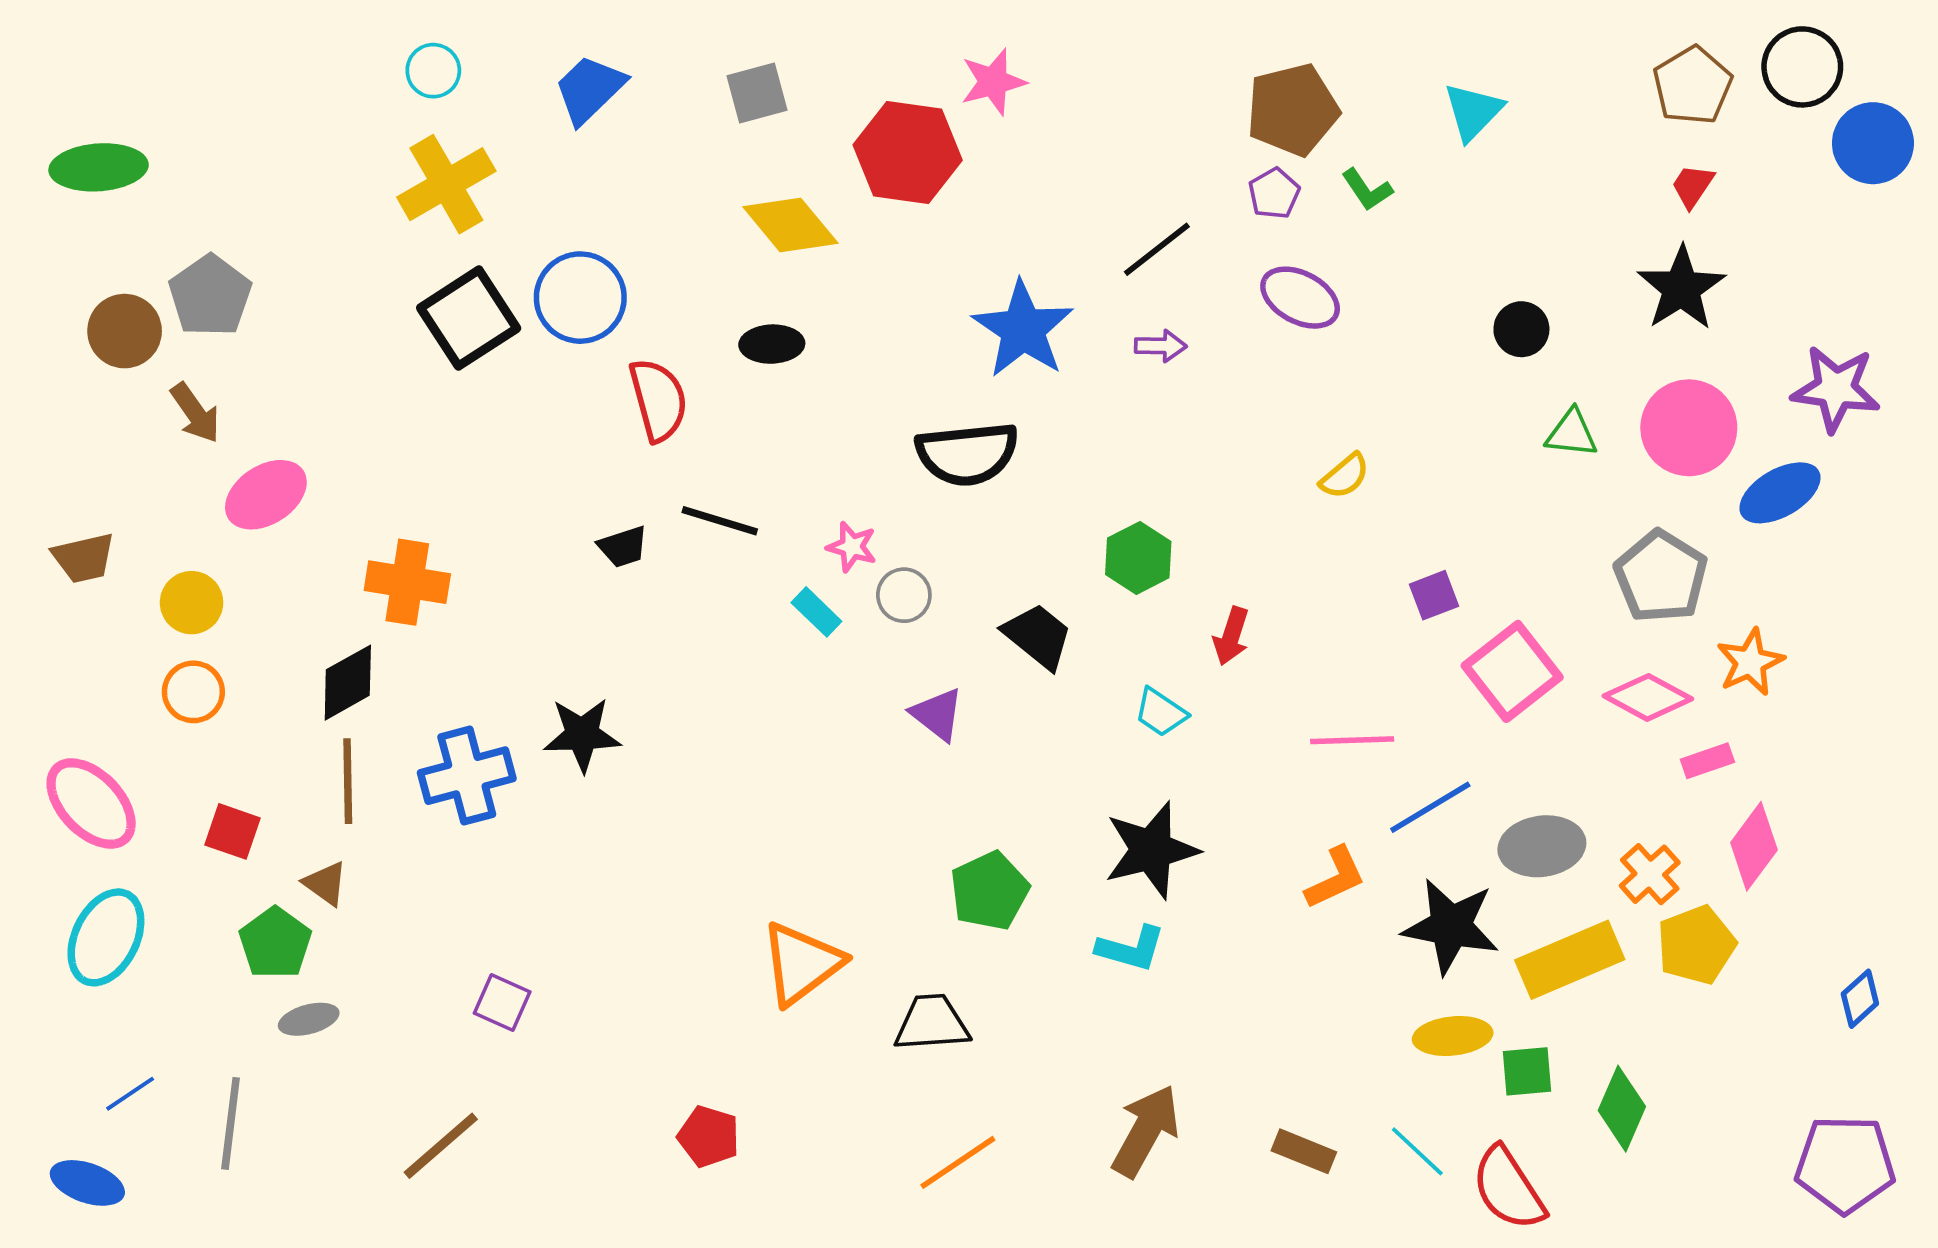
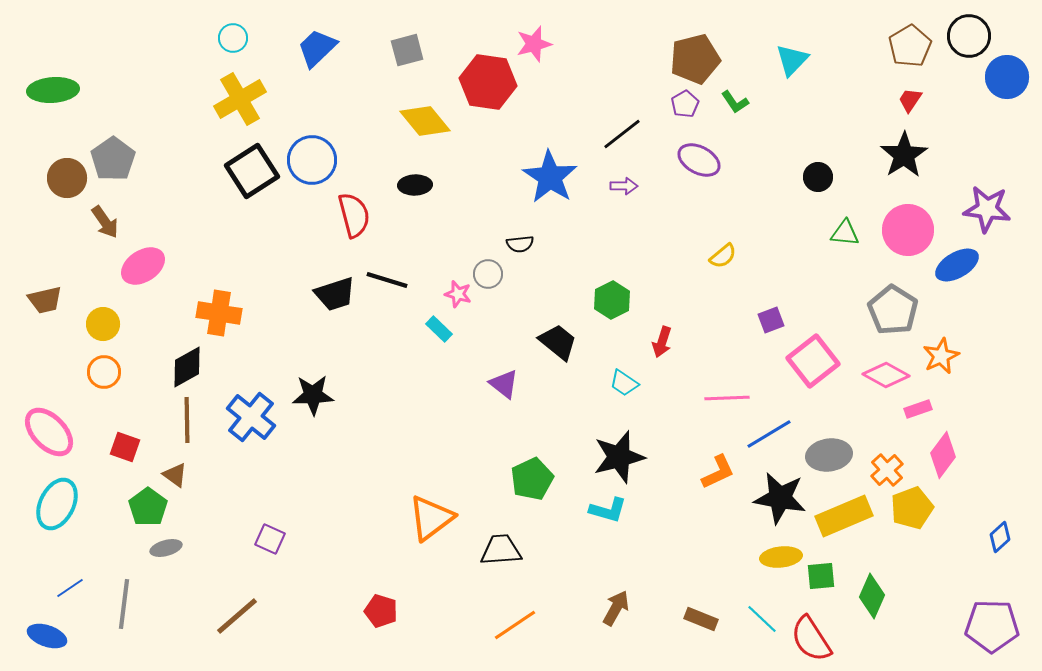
black semicircle: (967, 454) -> (520, 244), size x0.5
black trapezoid: (623, 547) -> (335, 294), size x1.5
gray circle: (904, 595) -> (488, 274), moved
blue cross: (467, 776) -> (251, 417), turned -36
brown arrow: (1146, 1131) -> (616, 608), size x0.7

